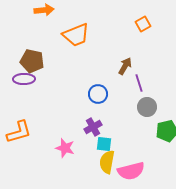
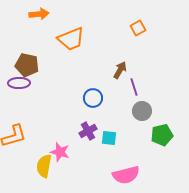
cyan square: (104, 144) -> (109, 138), moved
yellow semicircle: (107, 162) -> (44, 166), moved

